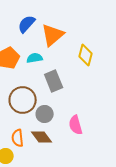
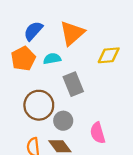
blue semicircle: (27, 24) -> (33, 31), moved
yellow diamond: (86, 55) -> (109, 55), turned 70

